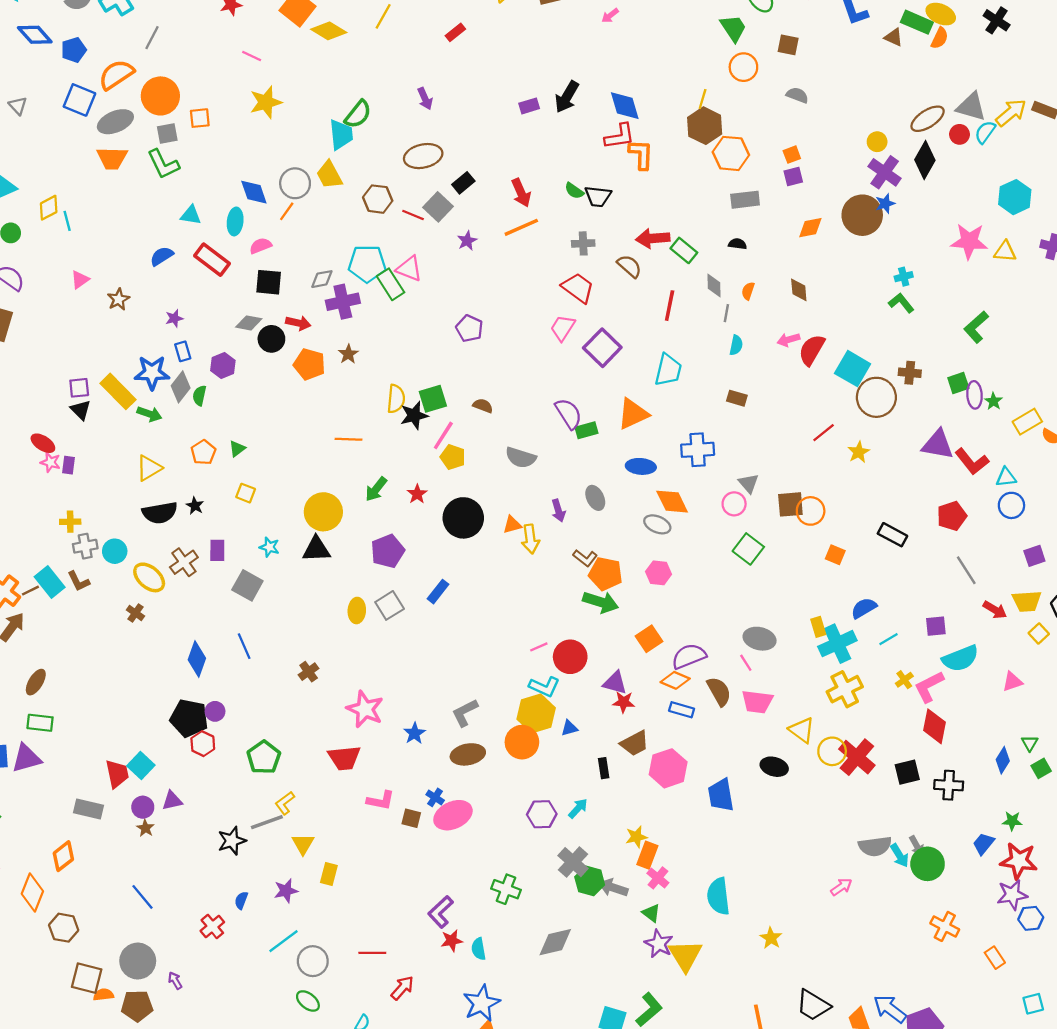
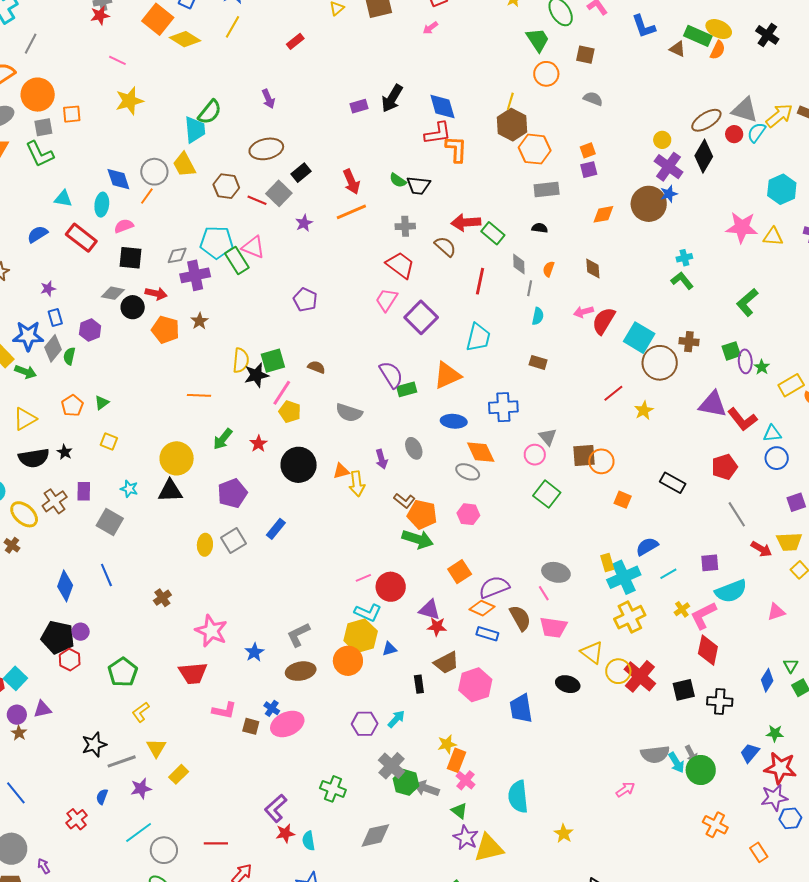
gray line: (267, 822) -> (122, 761), moved
yellow rectangle: (329, 874) -> (179, 774), turned 30
yellow triangle: (685, 955) -> (489, 848), turned 48

